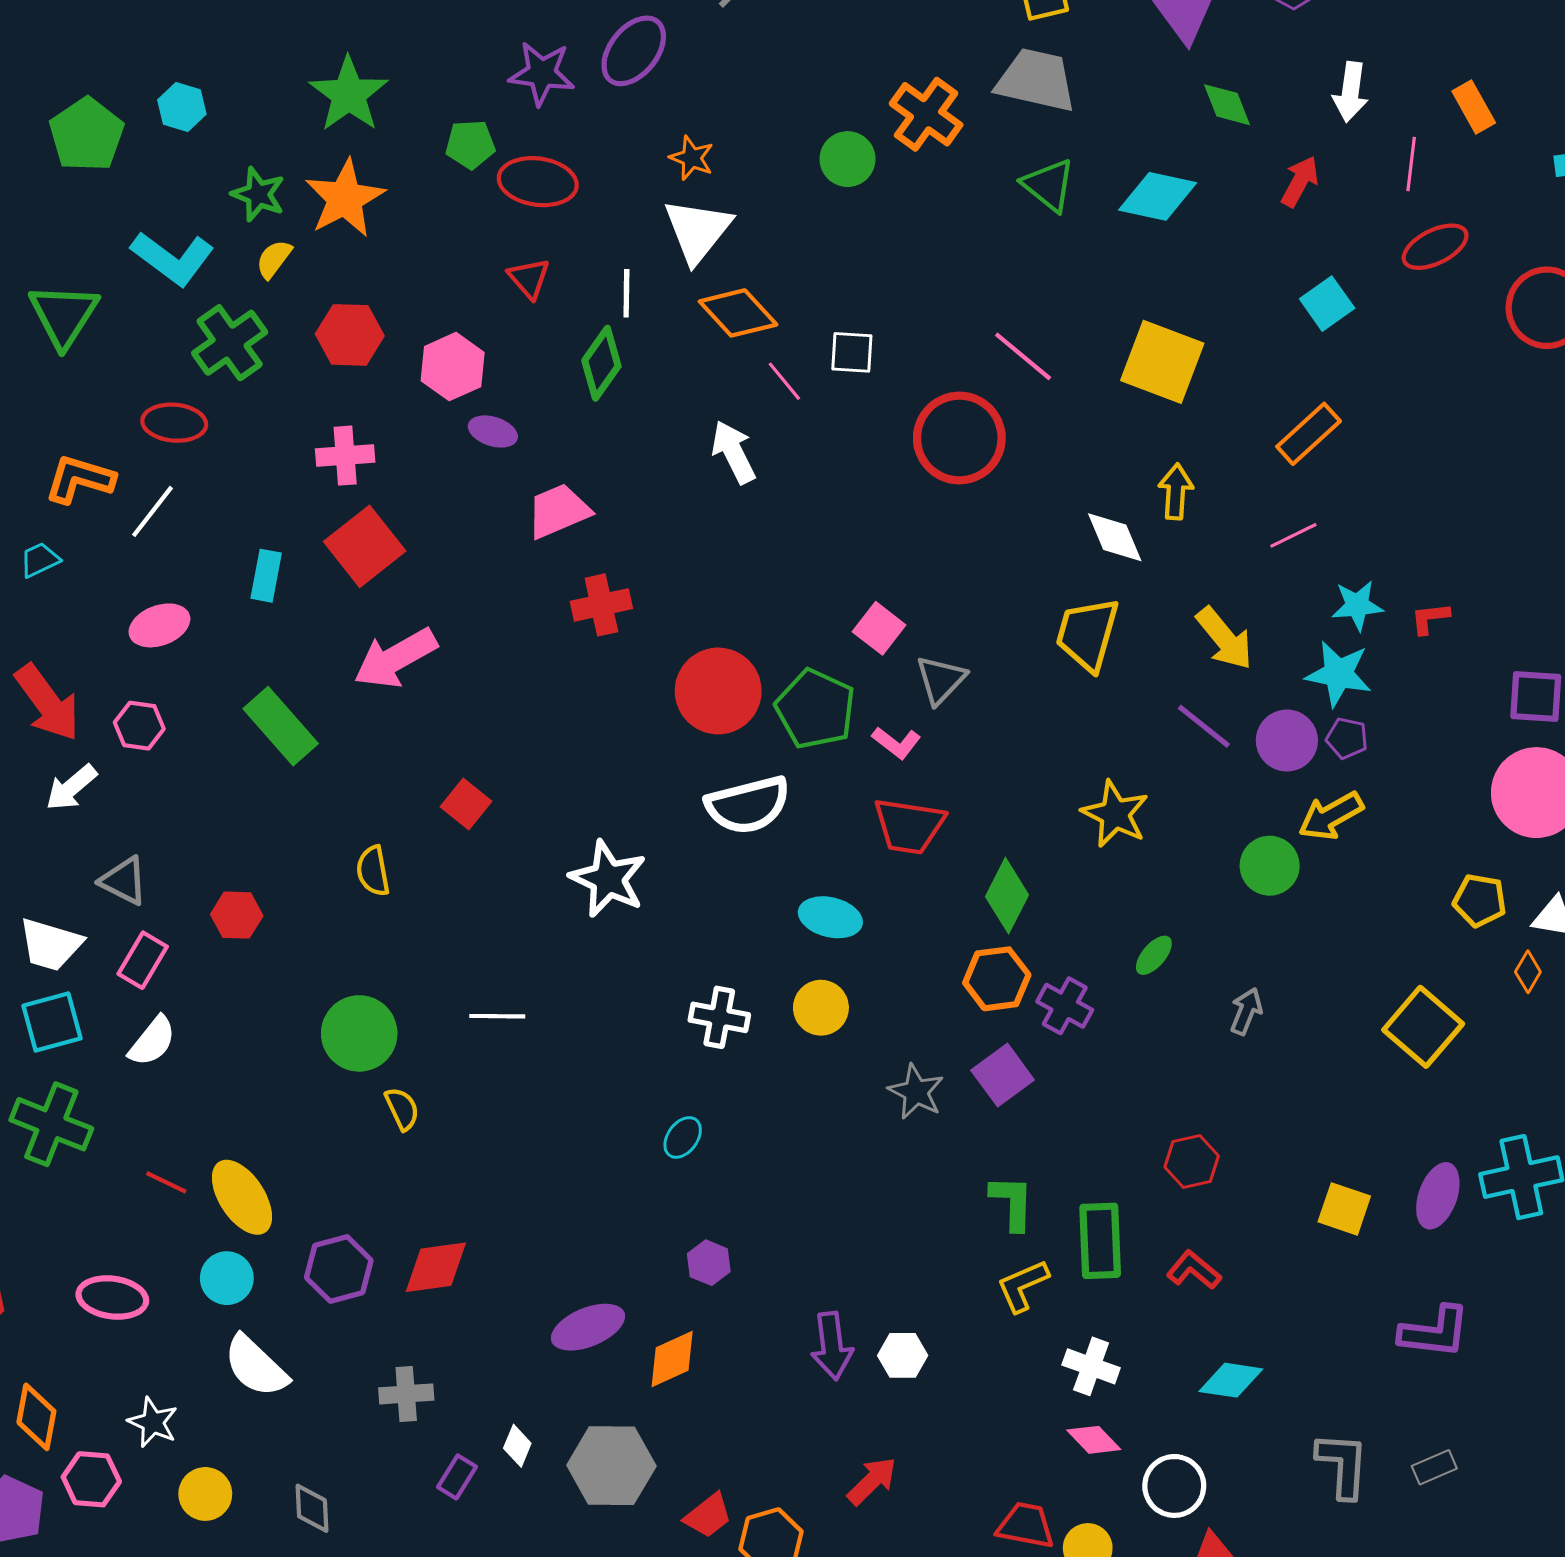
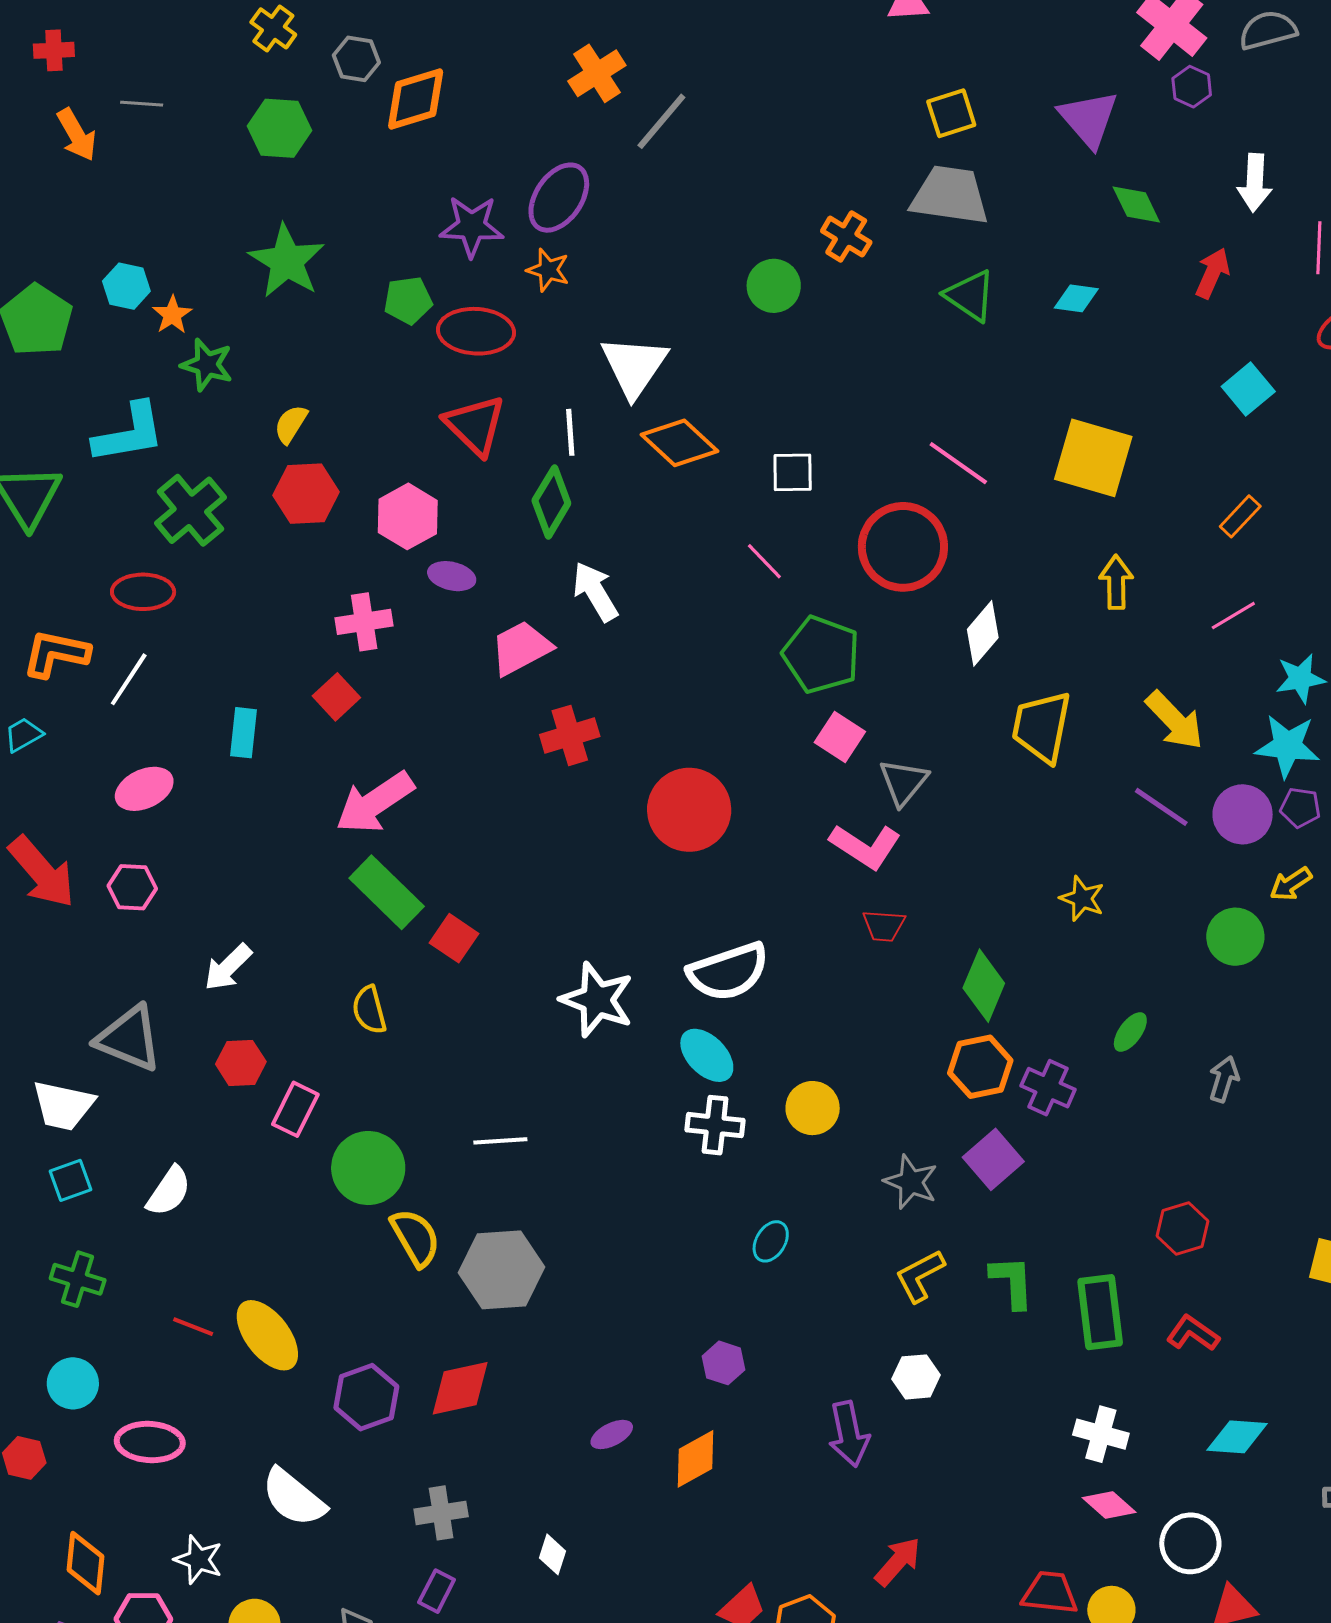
orange cross: (926, 114) -> (846, 237), size x0.7
orange star: (692, 158) -> (548, 270), moved
cyan diamond: (1158, 196) -> (1076, 298), size x0.6
orange star: (345, 198) -> (172, 315), moved, size x0.5
cyan L-shape: (173, 258) -> (129, 433), turned -42
yellow semicircle: (274, 259) -> (291, 424), moved
red triangle: (529, 278) -> (475, 425), size x1.5
pink line: (784, 381) -> (764, 561), moved
orange rectangle: (1309, 434) -> (1240, 516), size x0.7
white arrow: (734, 452) -> (595, 592), moved
pink cross: (345, 456) -> (364, 622), moved
white diamond: (1115, 537) -> (983, 633), moved, turned 68
red square: (365, 546) -> (336, 697), size x0.6
green pentagon: (815, 709) -> (821, 655), moved
green rectangle: (281, 726) -> (387, 892), moved
pink L-shape: (896, 743) -> (865, 846), size x1.5
white arrow: (71, 787) -> (228, 967), moved
white semicircle: (748, 805) -> (728, 972), moved
yellow star: (1115, 814) -> (1082, 898), size x0.7
yellow arrow: (1331, 816) -> (1291, 884), size x0.7
red trapezoid: (909, 826) -> (884, 926), size x0.6
gray triangle: (124, 881) -> (129, 1038), size x1.4
cyan ellipse: (830, 917) -> (707, 1055), moved, turned 36
pink rectangle: (143, 960) -> (295, 1109), moved
cyan square: (52, 1022) -> (70, 1180), size x0.7
yellow semicircle: (402, 1109) -> (415, 1238), size x1.4
green cross: (51, 1124) -> (78, 1279), size x0.7
cyan ellipse: (683, 1137) -> (771, 1241), moved
cyan circle: (227, 1278) -> (73, 1383), moved
yellow L-shape: (1023, 1286) -> (920, 1276), moved
purple ellipse: (588, 1327) -> (612, 1434), size x0.6
white hexagon: (903, 1355) -> (916, 1377), moved
gray hexagon: (611, 1466) -> (501, 1270), moved
purple rectangle: (457, 1477) -> (437, 1591), moved

